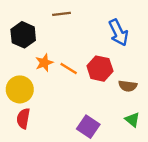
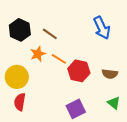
brown line: (62, 14) -> (50, 34), moved, turned 42
red hexagon: (100, 69) -> (79, 71), moved
purple square: (88, 127) -> (76, 109), turned 30

